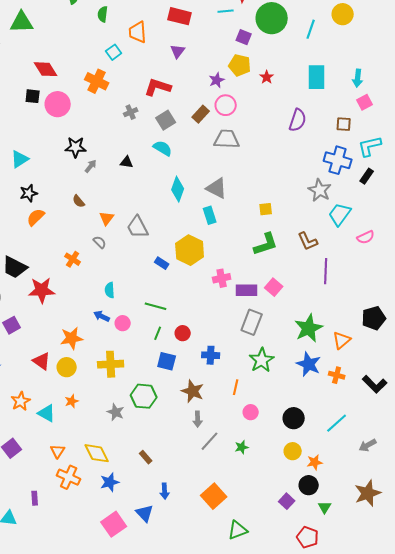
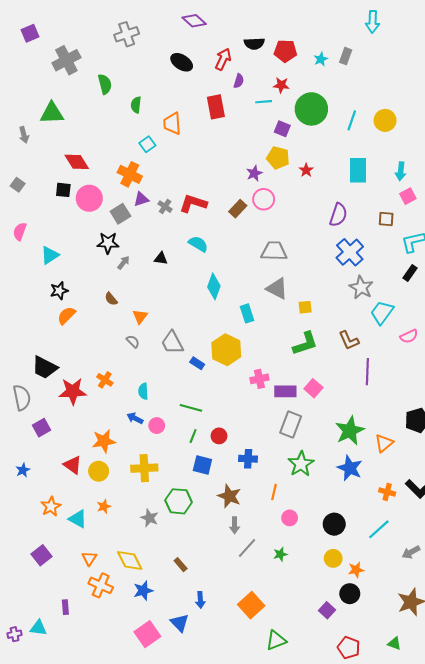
yellow circle: (343, 14) -> (385, 120), moved
red rectangle: (180, 16) -> (216, 107), turned 65
purple triangle: (178, 51) -> (141, 199), moved, turned 35
red L-shape: (158, 87) -> (193, 203), moved
gray cross: (131, 112) -> (165, 207), turned -32
gray square: (166, 120) -> (120, 214), moved
gray trapezoid: (227, 139) -> (274, 251), moved
blue cross: (338, 160) -> (350, 252), moved, turned 32
gray triangle: (217, 188) -> (277, 289), moved
gray trapezoid: (138, 227) -> (172, 343), moved
orange cross: (73, 259) -> (105, 380), moved
orange cross: (337, 375) -> (387, 492), moved
green triangle: (325, 507) -> (394, 643), moved, turned -40

